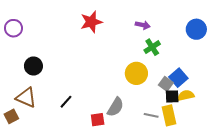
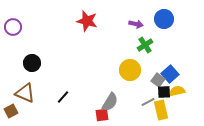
red star: (91, 22) -> (87, 21), turned 30
blue circle: (196, 29) -> (164, 19), moved
gray line: (151, 115) -> (148, 102), moved, turned -40
red square: (98, 120) -> (102, 115), moved

